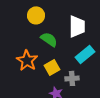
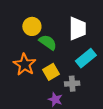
yellow circle: (36, 15) -> (32, 26), moved

